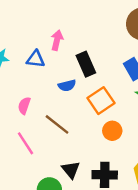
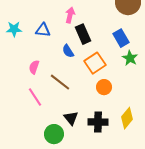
pink arrow: (57, 40) -> (70, 15), moved
blue semicircle: (67, 86) -> (68, 51), turned 72

